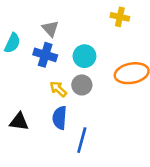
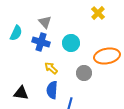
yellow cross: (120, 17) -> (98, 13), turned 32
gray circle: (82, 85) -> (84, 73), moved

